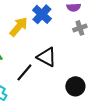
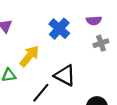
yellow arrow: (19, 27) -> (29, 56), moved

